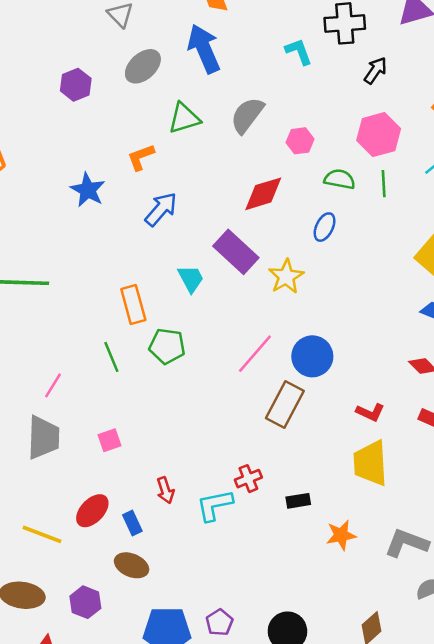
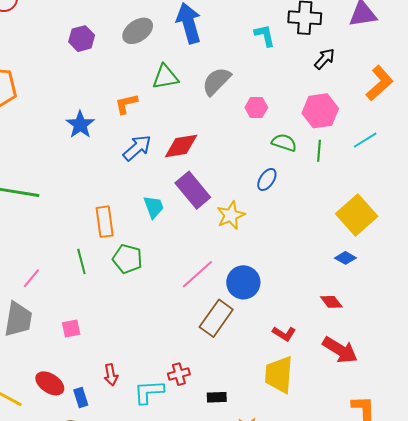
red diamond: (263, 194) -> (181, 146), moved
red ellipse: (92, 511) -> (50, 383), turned 72

